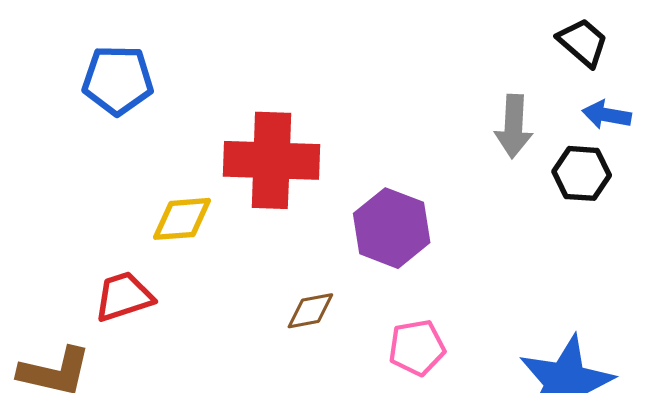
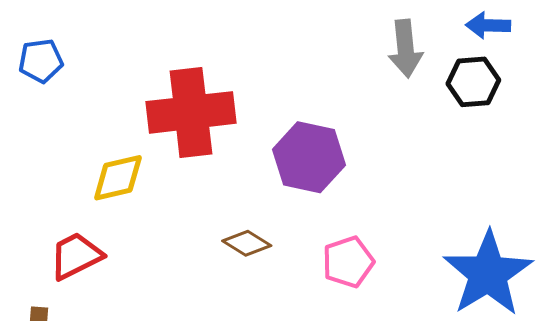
blue pentagon: (118, 80) -> (41, 61), size x0.7
brown diamond: (310, 311) -> (247, 243), turned 51

